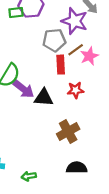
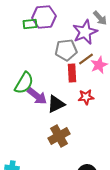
purple star: (74, 21) -> (85, 32), turned 30
black triangle: (44, 98) -> (56, 104), turned -30
brown cross: (68, 132) -> (59, 136), moved

